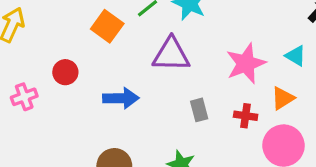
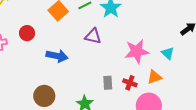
purple triangle: (171, 54) -> (93, 36), size x0.7
gray rectangle: (199, 110) -> (108, 83), moved

